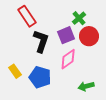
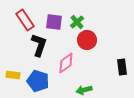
purple square: (66, 35) -> (54, 22), moved, turned 30
yellow rectangle: (15, 71) -> (13, 75), turned -48

